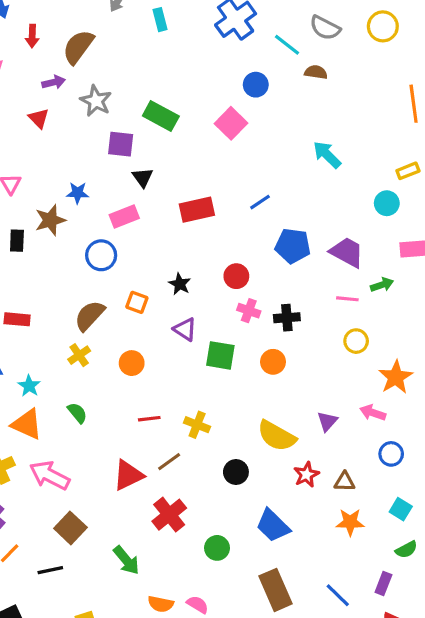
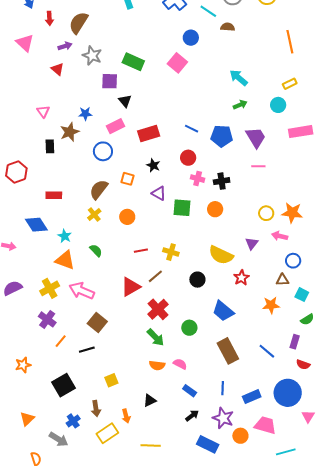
blue line: (260, 202) -> (192, 129), moved, turned 64
red rectangle: (197, 210) -> (149, 133), moved
purple trapezoid: (347, 252) -> (256, 137), turned 35
green arrow: (382, 285) -> (240, 105), moved
yellow circle: (356, 341) -> (266, 213), moved
orange star: (396, 377) -> (292, 213), turned -30
brown triangle: (345, 482) -> (282, 280), moved
green arrow: (126, 560) -> (156, 337), moved

